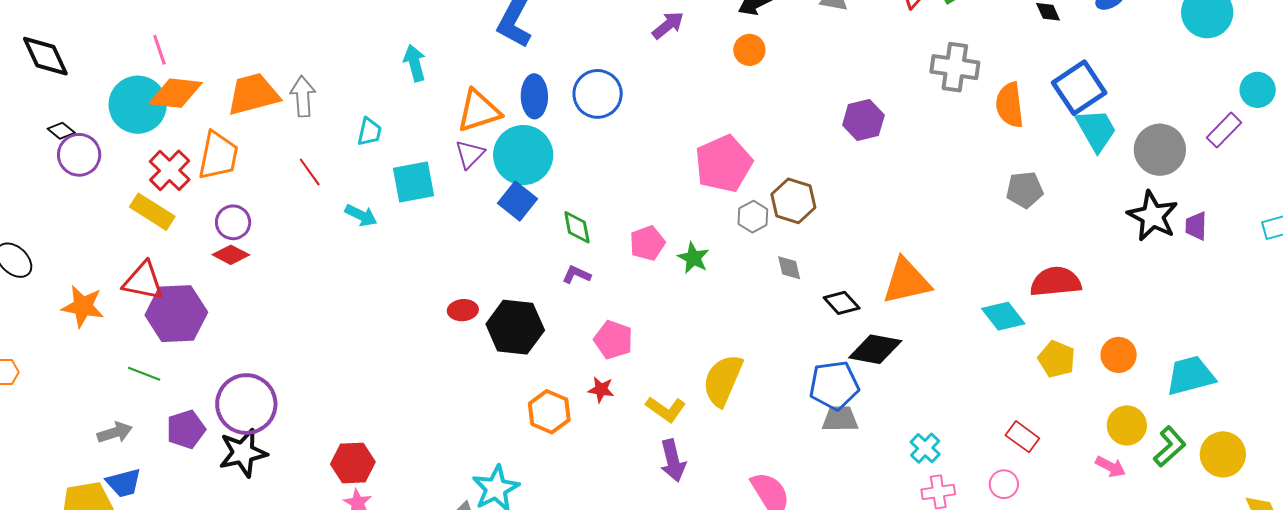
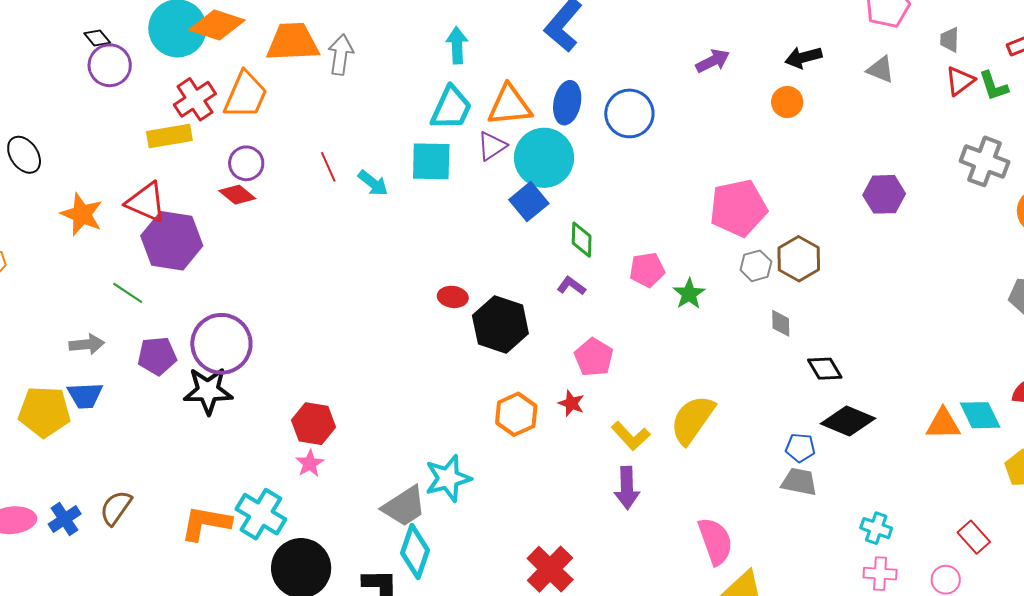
cyan trapezoid: (369, 132) -> (451, 108), moved, size x1.6
red line: (310, 172) -> (328, 167), moved
yellow rectangle: (152, 212) -> (169, 136), turned -54
orange triangle: (906, 281) -> (943, 424), moved, size x0.7
blue pentagon: (834, 385) -> (800, 448), size x0.6
cyan cross: (925, 448) -> (876, 528), turned -36

